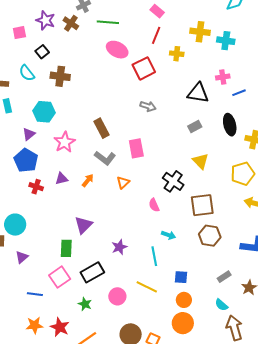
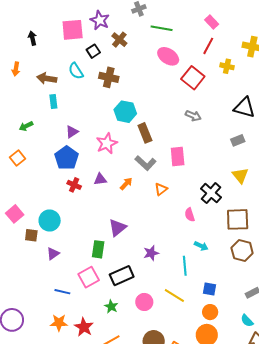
brown cross: (71, 23) -> (119, 40), moved
pink square: (19, 33) -> (73, 30), size x1.6
red square: (144, 68) -> (193, 78), turned -30
cyan hexagon: (44, 112) -> (125, 112), moved

